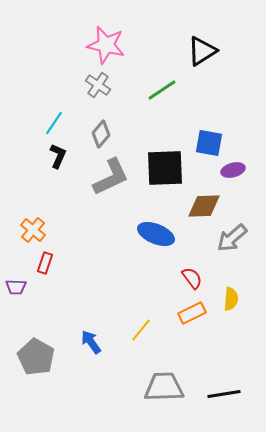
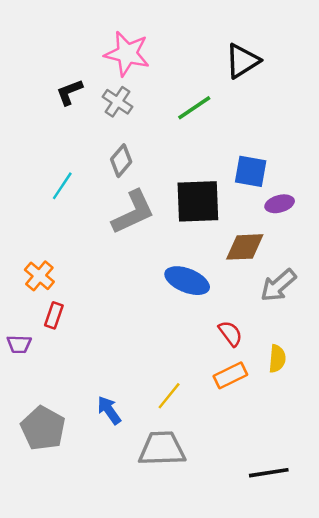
cyan line: (54, 123) -> (62, 186), moved
black L-shape: (58, 156) -> (69, 92), moved, turned -135
gray trapezoid: (164, 387) -> (162, 449), moved

